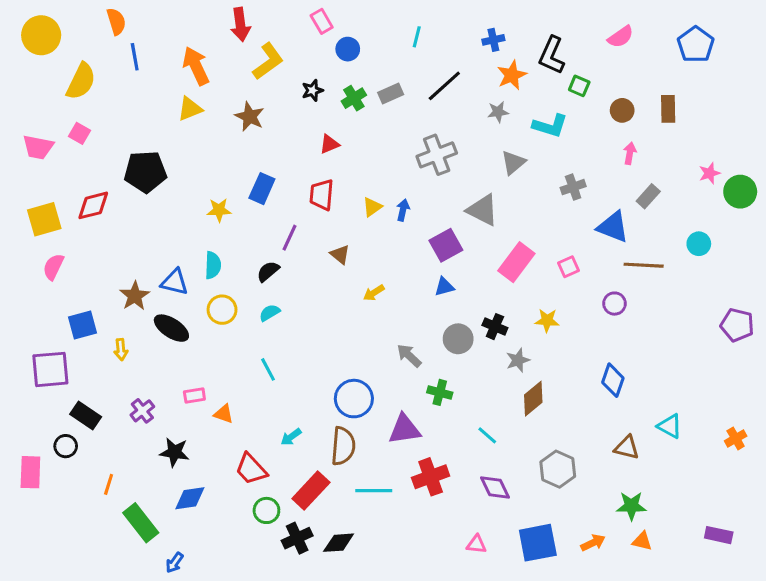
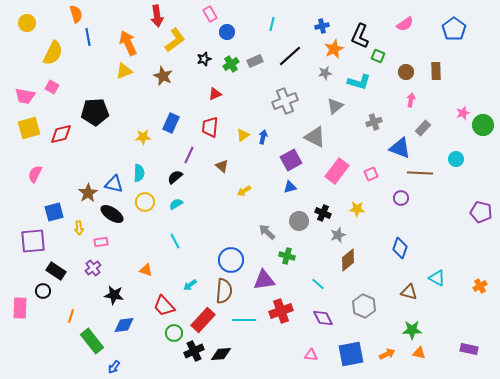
yellow circle: (41, 35) -> (27, 23), size x0.7
yellow square: (44, 219) -> (29, 128), moved
pink rectangle: (194, 396) -> (101, 242), moved

